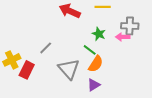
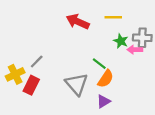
green star: (99, 34) -> (121, 41), moved
gray line: (46, 48) -> (37, 61), moved

